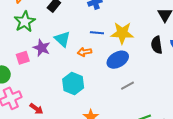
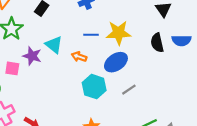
orange arrow: (85, 52) -> (79, 57), turned 32
pink square: (23, 58) -> (12, 68), turned 32
cyan hexagon: (73, 84) -> (94, 87), moved

